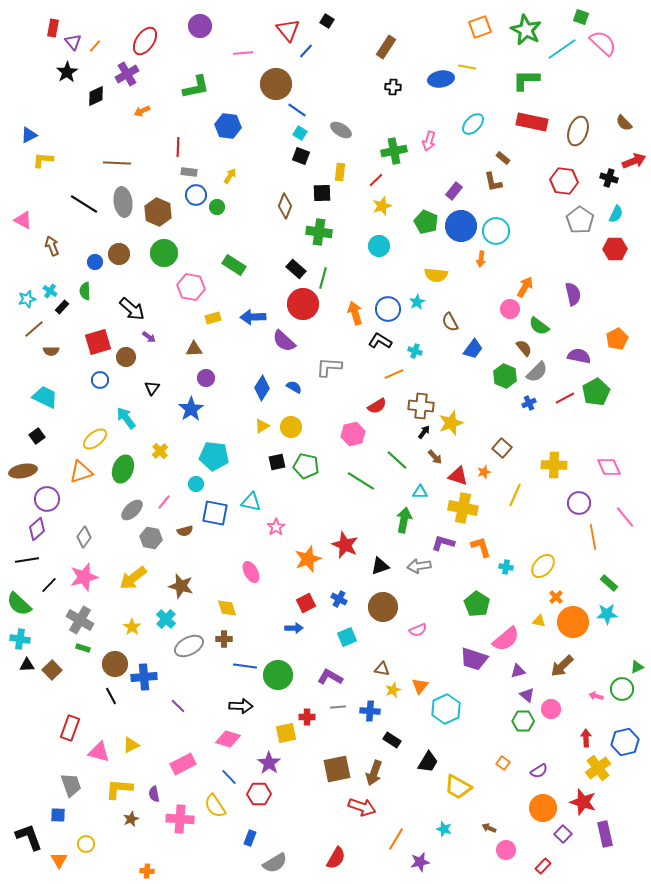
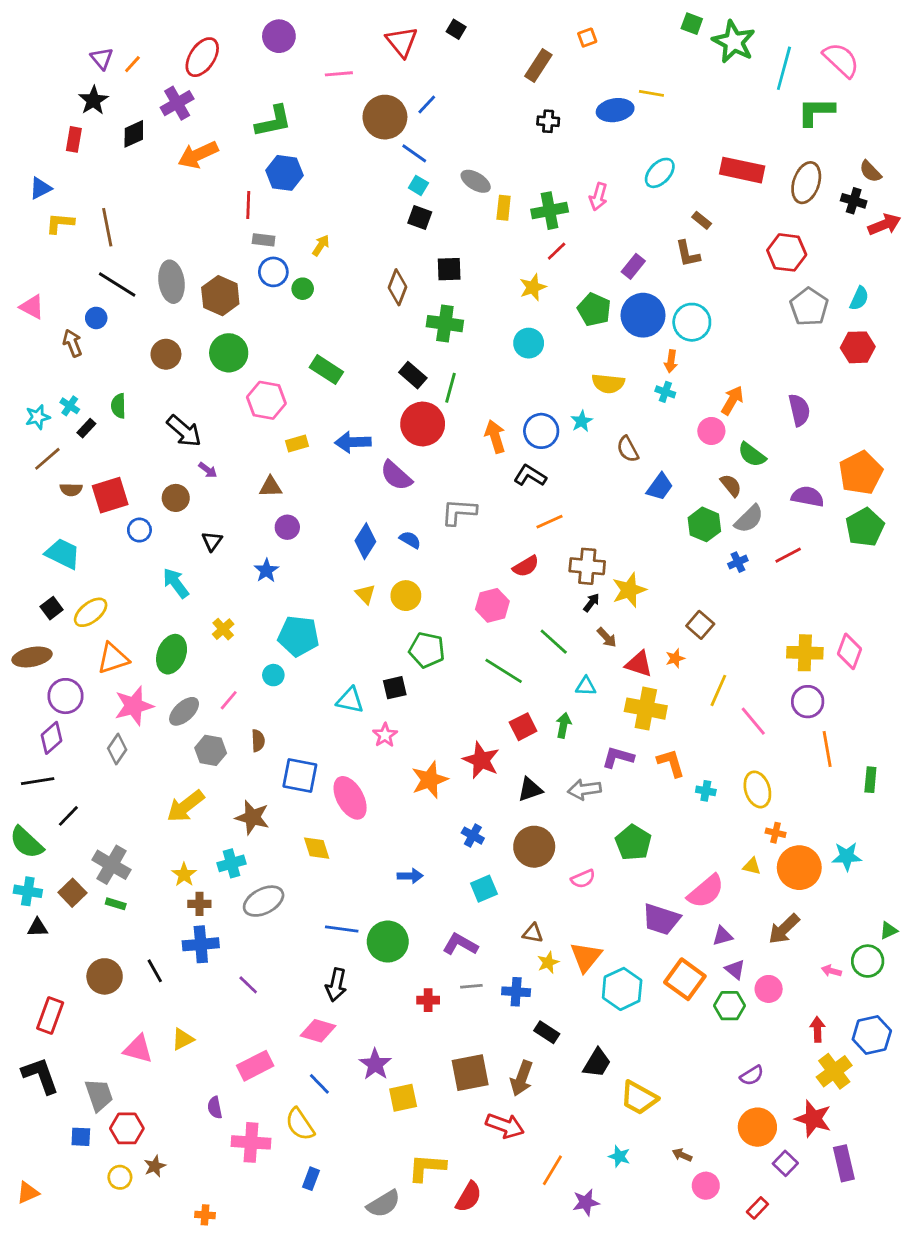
green square: (581, 17) -> (692, 24), moved
orange square: (480, 27) -> (587, 38), moved, size x0.6
red rectangle: (53, 28) -> (74, 139), moved
cyan line: (562, 49) -> (784, 68), turned -40
blue line: (306, 51) -> (427, 105), moved
green L-shape: (526, 80) -> (816, 112), moved
orange arrow: (142, 111) -> (198, 155), size x1.8
blue hexagon: (228, 126) -> (285, 173), moved
brown line: (117, 163) -> (107, 227), moved, turned 76
yellow rectangle: (340, 172) -> (504, 208), moved
black cross: (609, 178) -> (854, 201), moved
red line: (376, 180) -> (557, 251), moved
blue circle: (95, 262) -> (96, 318), moved
orange pentagon: (617, 339) -> (861, 473), size x1.4
red square: (98, 342) -> (110, 495), moved
cyan cross: (415, 351) -> (665, 392), moved
green pentagon: (596, 392) -> (865, 527), moved
blue star: (191, 409) -> (266, 570), size x0.7
yellow triangle: (262, 426) -> (365, 594), turned -42
yellow ellipse: (95, 439) -> (91, 612), moved
black square: (277, 462) -> (395, 688), moved
yellow cross: (554, 465) -> (805, 653), moved
pink diamond: (609, 467) -> (849, 651), turned 45
blue square: (215, 513) -> (300, 776), moved
pink line: (625, 517) -> (753, 721), moved
green arrow: (404, 520) -> (564, 725), size x0.7
brown semicircle: (185, 531) -> (258, 741), turned -77
yellow ellipse: (543, 566) -> (757, 789), turned -60
pink ellipse: (251, 572) -> (350, 798), size x1.4
pink star: (84, 577) -> (134, 706), moved
green rectangle: (609, 583) -> (870, 780), moved, turned 54
orange cross: (556, 597) -> (776, 833), turned -32
red square: (306, 603) -> (523, 727), moved
green pentagon: (477, 604) -> (633, 842), moved
cyan cross: (166, 619) -> (231, 863), turned 30
brown cross: (224, 639) -> (199, 904), moved
brown circle: (115, 664) -> (105, 976), moved
brown square: (52, 670) -> (72, 893), moved
orange triangle: (420, 686) -> (586, 957), size x1.4
black arrow: (241, 706) -> (336, 985), turned 100
red rectangle: (70, 728) -> (50, 1015), moved
yellow square: (286, 733) -> (403, 1098), moved
orange square: (503, 763) -> (685, 979), moved, size x2.0
yellow L-shape: (119, 789) -> (427, 1168), moved
red hexagon: (259, 794) -> (127, 1128), moved
brown star: (131, 819) -> (155, 1166), moved
black L-shape: (29, 837) -> (40, 1075), moved
blue rectangle: (250, 838) -> (311, 1179), moved
orange triangle: (59, 860) -> (28, 1193), moved, turned 36

